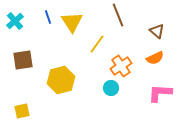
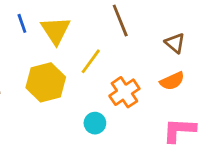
yellow hexagon: (61, 80) -> (46, 82), moved
cyan circle: (111, 88) -> (95, 123), moved

